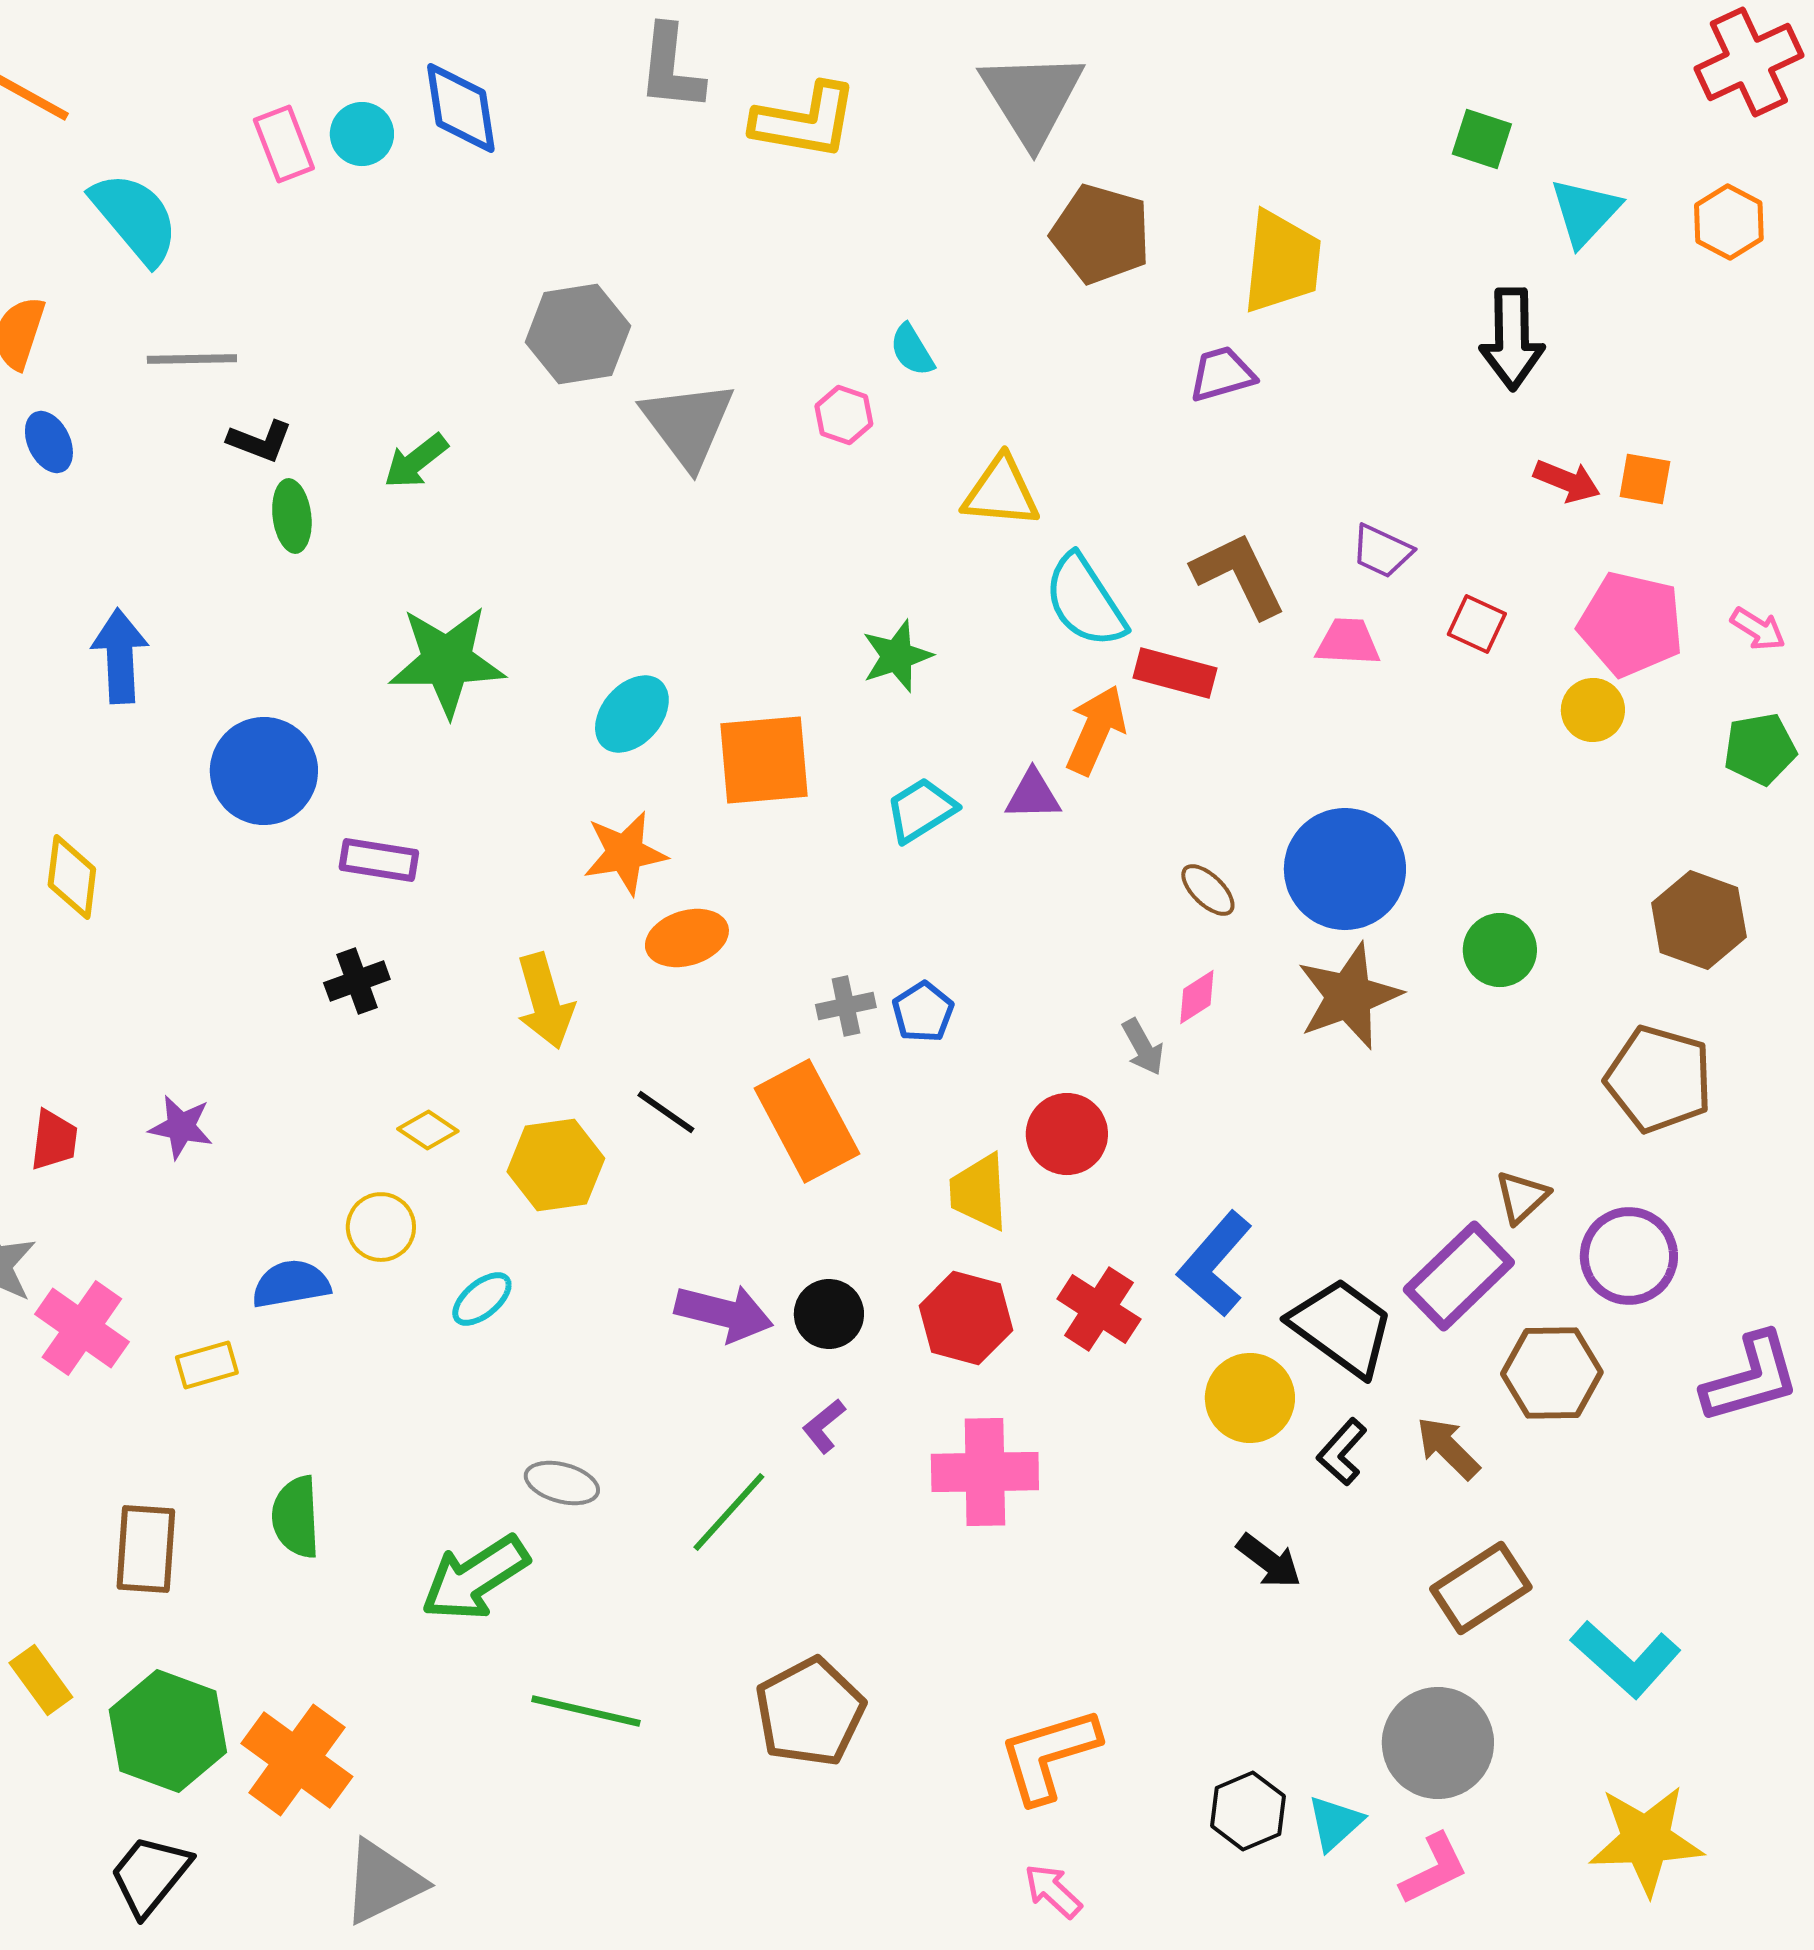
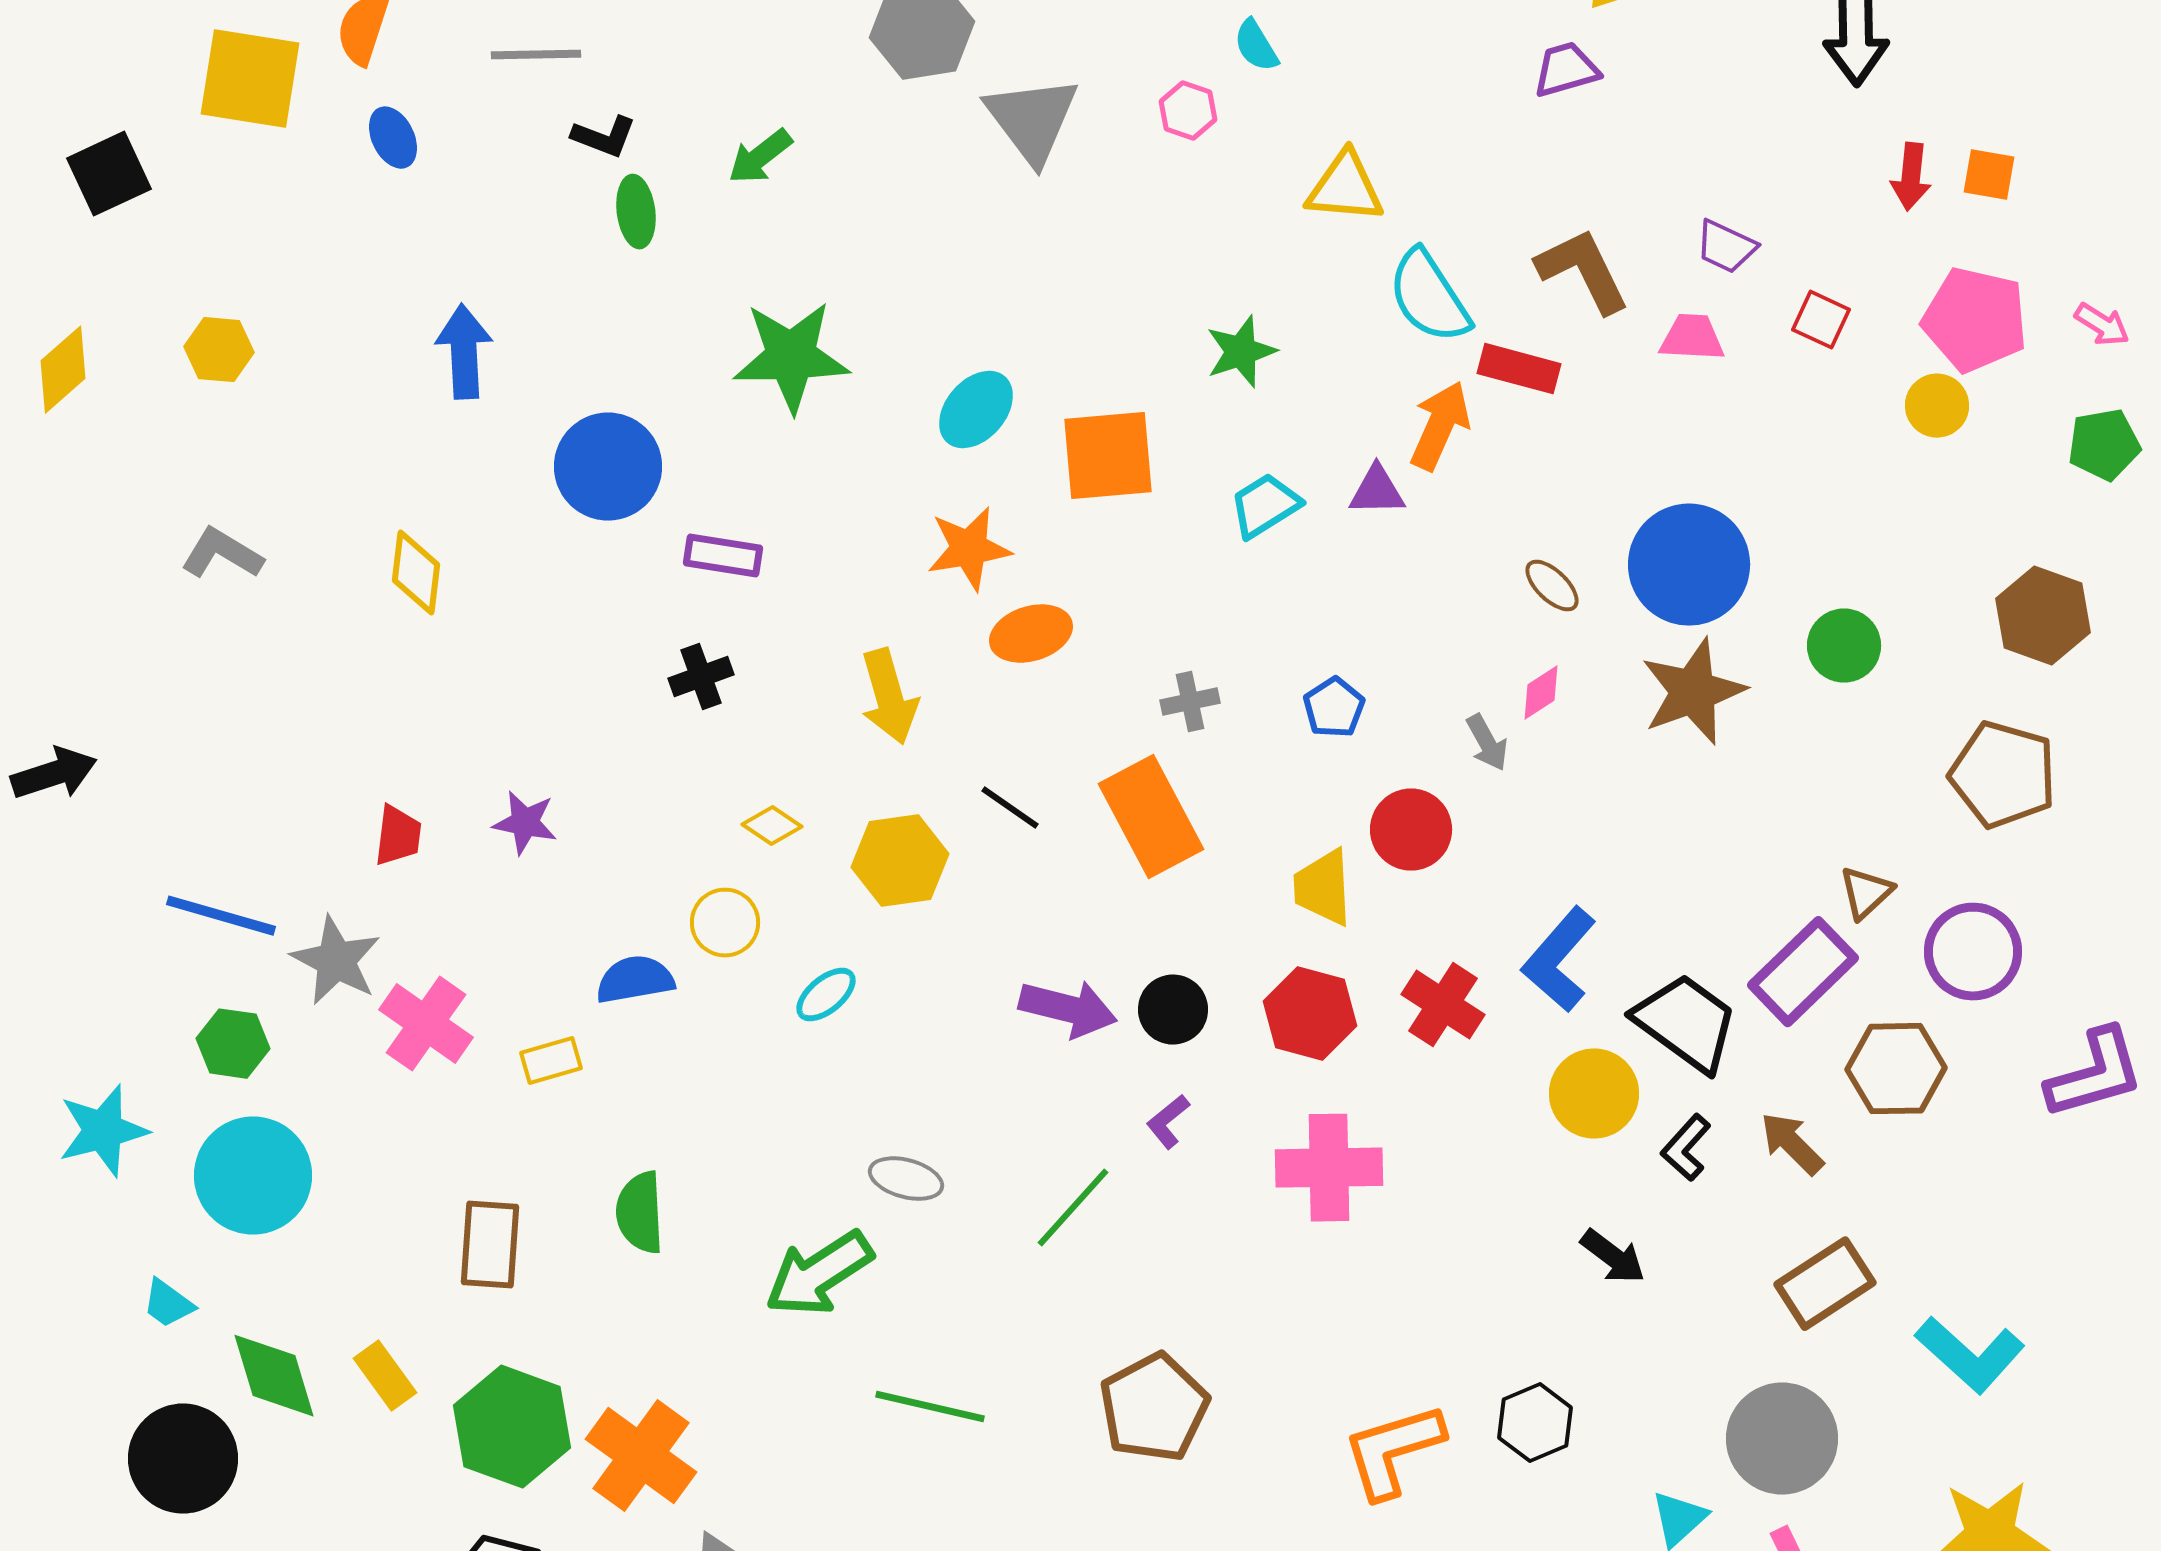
red arrow: (1567, 481) -> (1911, 177), turned 74
blue pentagon: (923, 1012) -> (1334, 708), moved
black hexagon: (1248, 1811) -> (1535, 1423), moved

